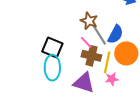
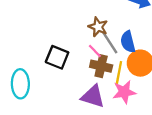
blue semicircle: (115, 34) -> (128, 42), turned 138
cyan ellipse: (52, 68) -> (20, 84), moved
pink star: (112, 79) -> (124, 92), size x1.5

